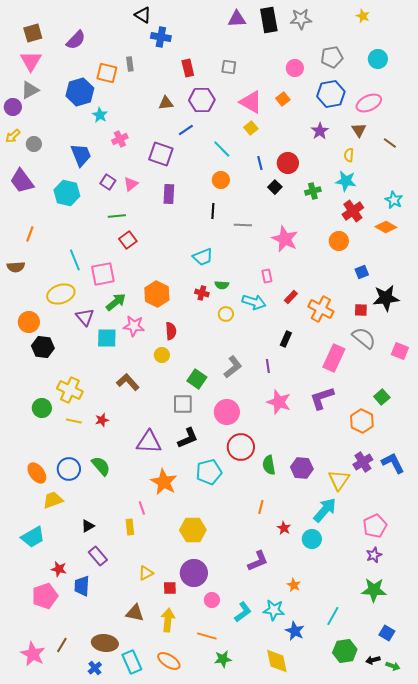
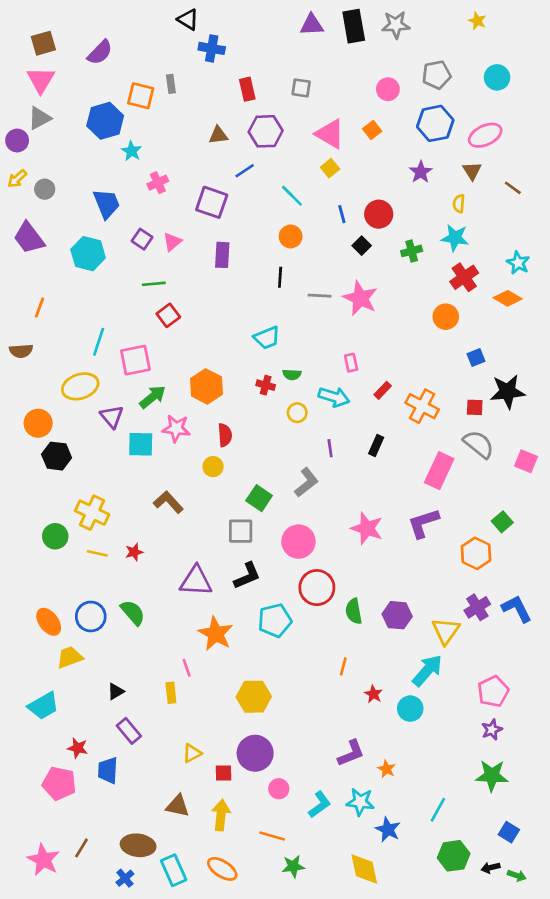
pink star: (285, 239) -> (360, 298), moved
cyan line: (75, 260) -> (99, 342), turned 40
purple line: (268, 366) -> (330, 448), moved
purple L-shape: (258, 561) -> (351, 753), moved
pink pentagon: (45, 596) -> (59, 783), turned 30

